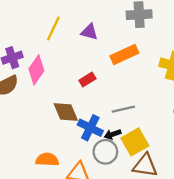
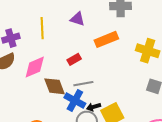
yellow line: (53, 28) -> (42, 28), moved, turned -30
pink diamond: (36, 70) -> (35, 67), moved, turned 30
gray line: (123, 109) -> (83, 84), moved

